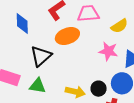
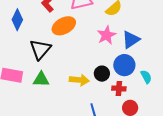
blue diamond: (22, 23) -> (17, 20), turned 35
pink star: (108, 51) -> (106, 35), turned -30

